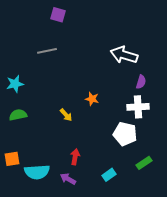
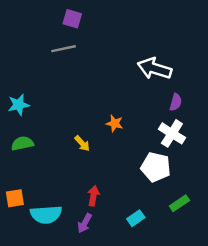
gray line: (47, 51) -> (63, 49), moved
white cross: (138, 107) -> (172, 133), turned 35
purple arrow: (68, 179) -> (85, 223), turned -91

